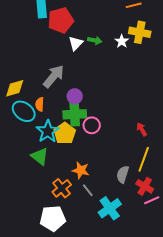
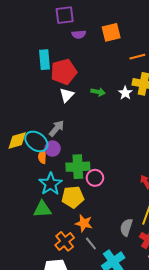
white triangle: (76, 43) -> (67, 95), moved
gray arrow: (54, 76) -> (57, 128), size x0.7
purple circle: (75, 96) -> (53, 149), moved
cyan ellipse: (24, 111) -> (36, 141), moved
yellow pentagon: (65, 133) -> (73, 197), moved, turned 30
green triangle: (40, 156) -> (42, 209), turned -42

